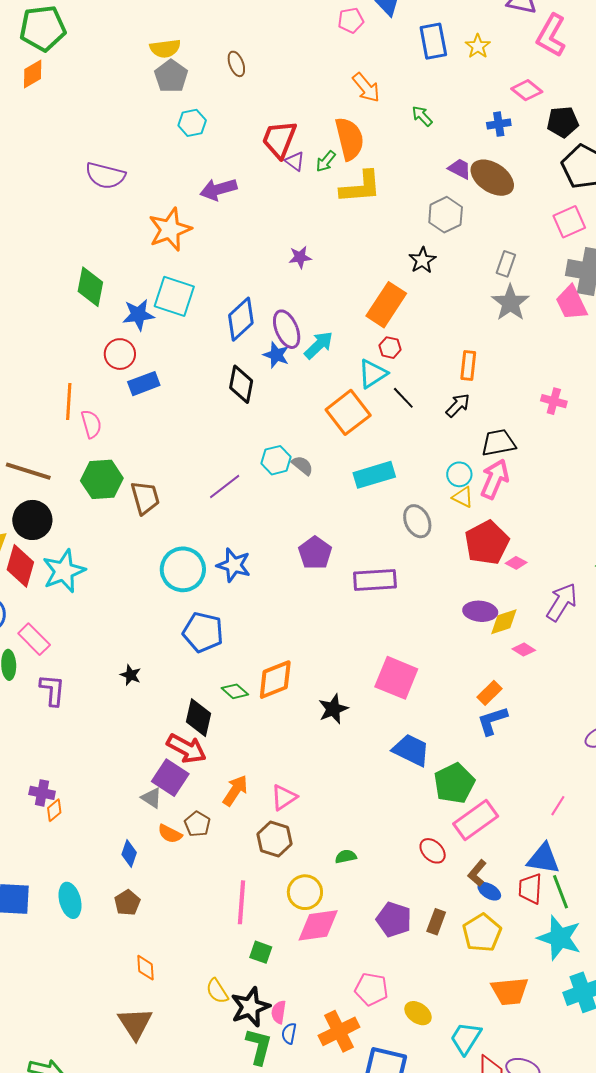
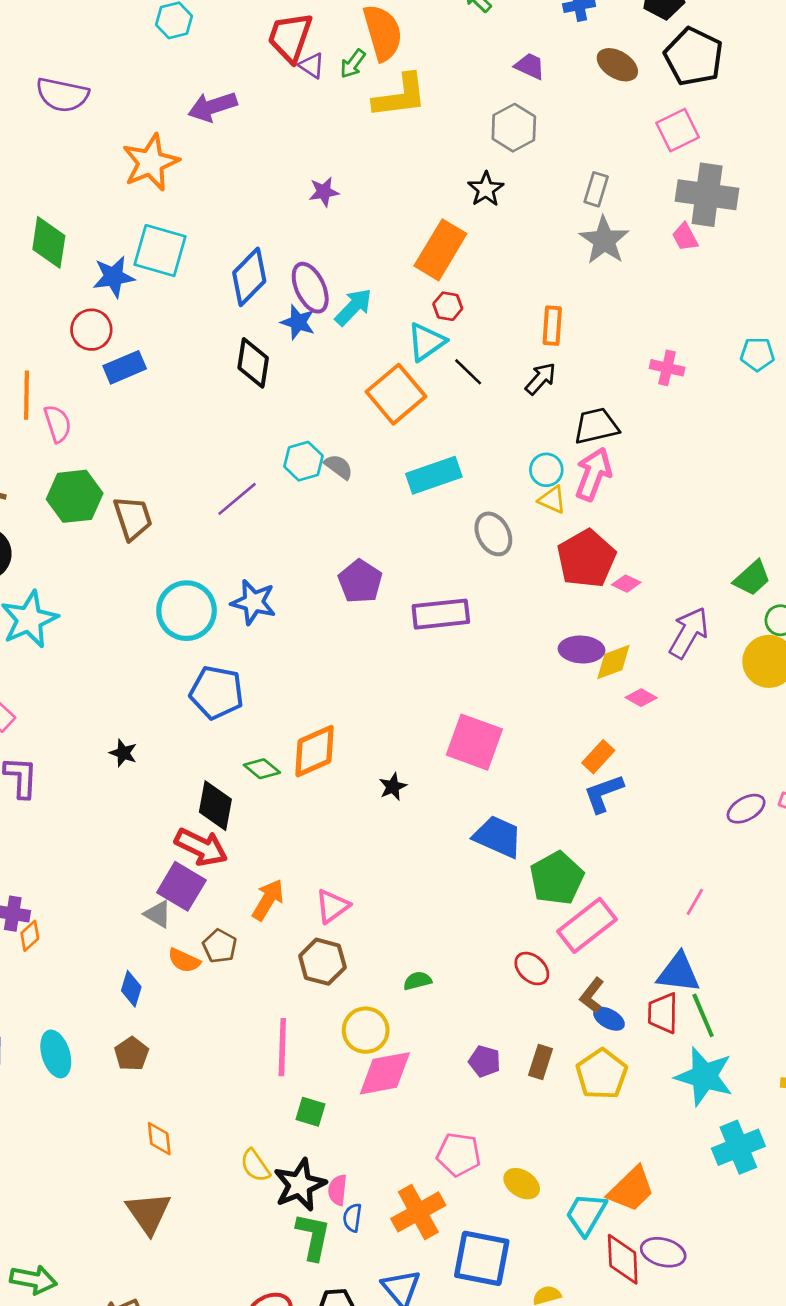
brown ellipse: (492, 178) -> (617, 65), moved, size x0.7
pink trapezoid: (571, 303) -> (685, 237), size x0.6
black star: (333, 709) -> (393, 787), size x0.7
purple pentagon: (394, 919) -> (485, 1061), size x0.7
orange trapezoid: (510, 991) -> (631, 1189), moved, turned -36

